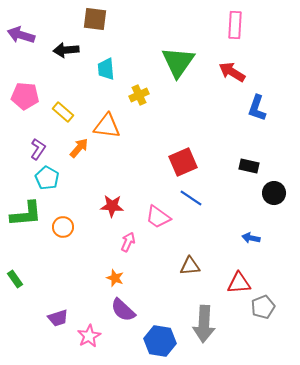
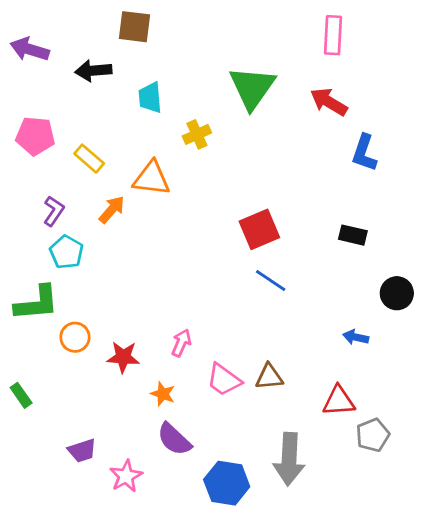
black circle: (274, 193) -> (397, 293), moved
red star: (112, 206) -> (123, 357), moved
pink trapezoid: (158, 217) -> (224, 380), moved
orange circle: (63, 227) -> (75, 337), moved

